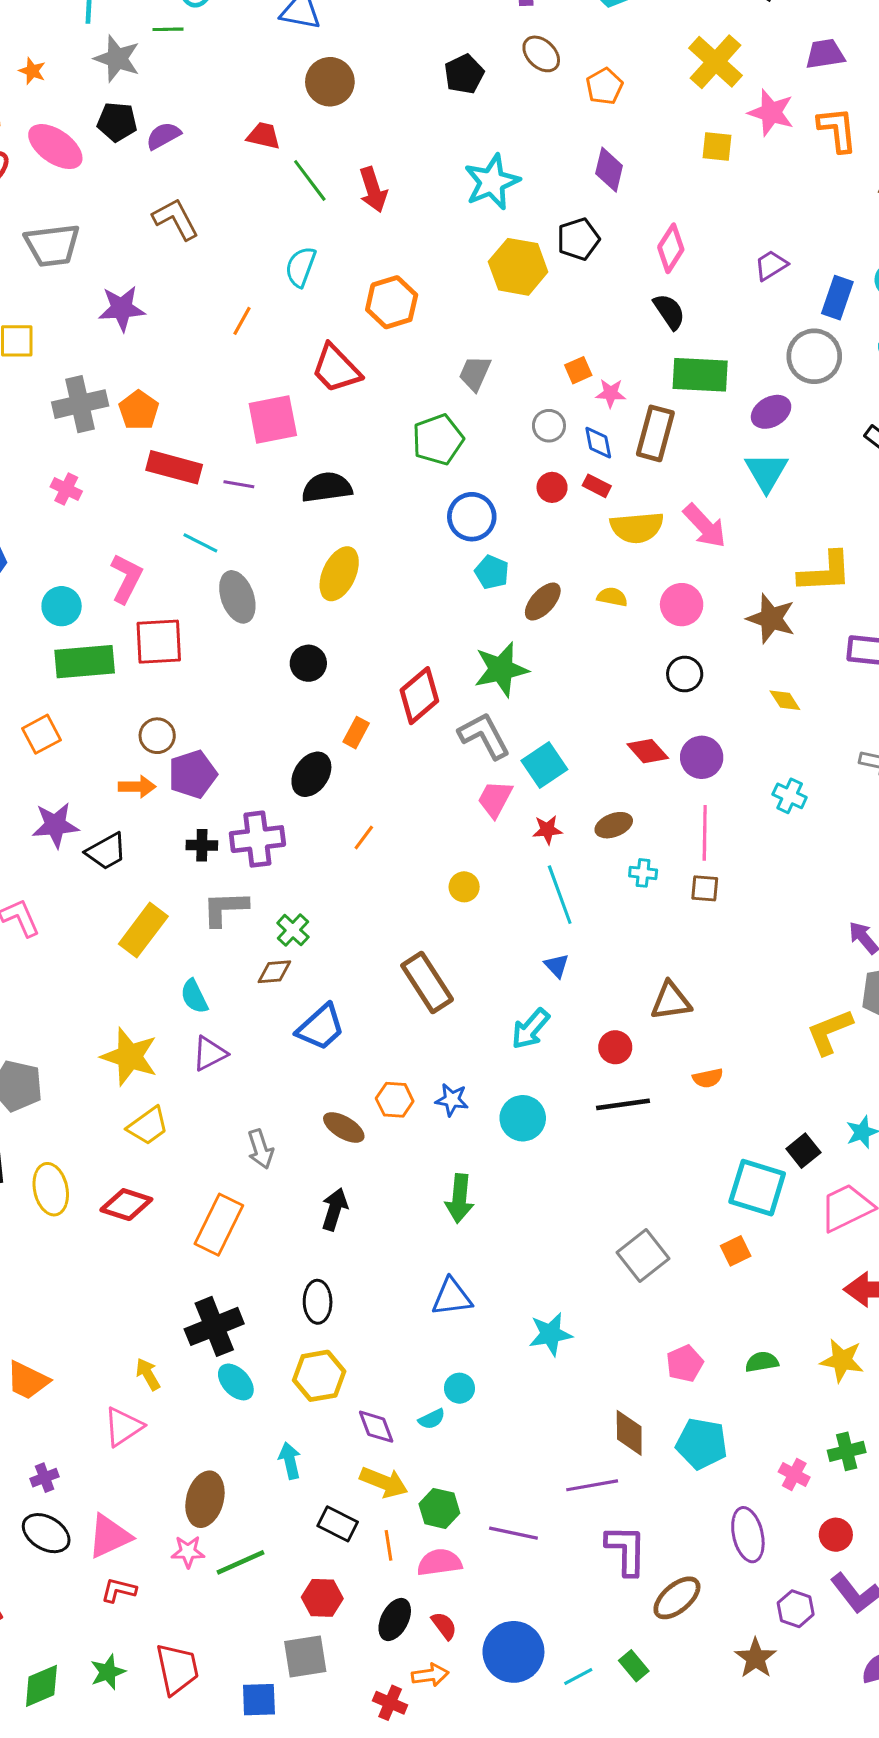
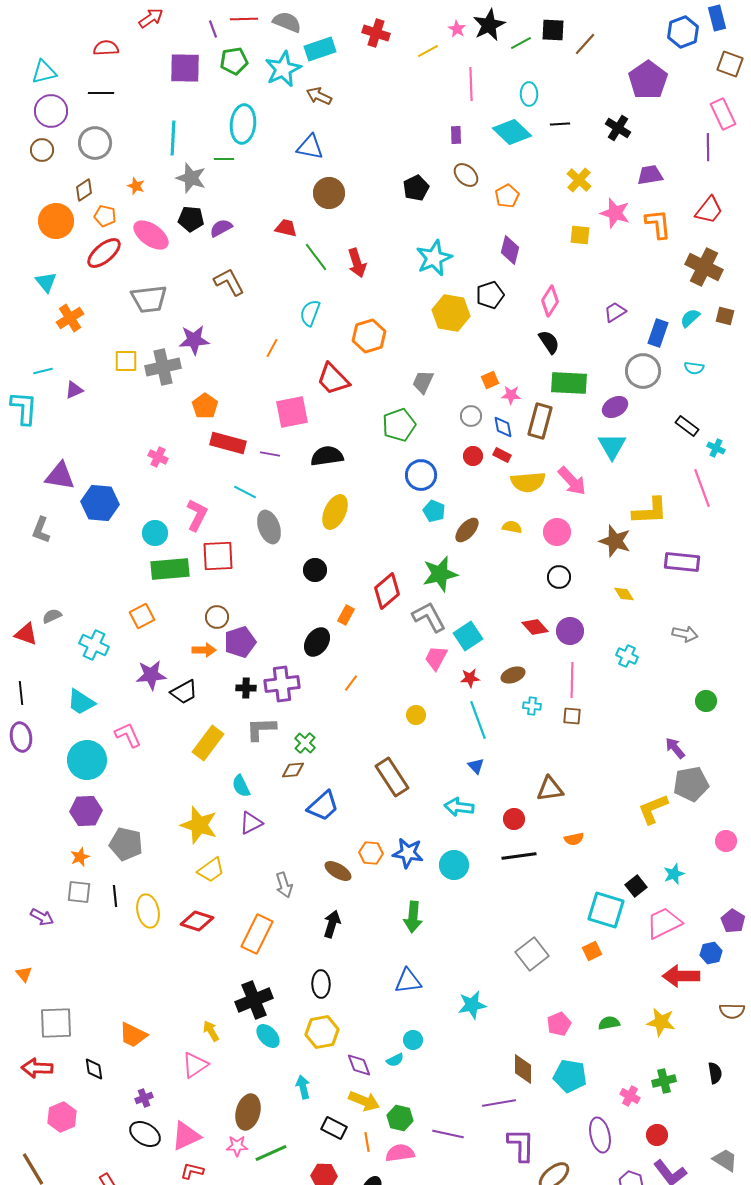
yellow cross: (716, 62) -> (579, 180), size x0.7
gray cross: (80, 404) -> (163, 367), moved
cyan arrow: (530, 1029) -> (459, 807), turned 56
blue star: (452, 1100) -> (408, 853), size x1.4

